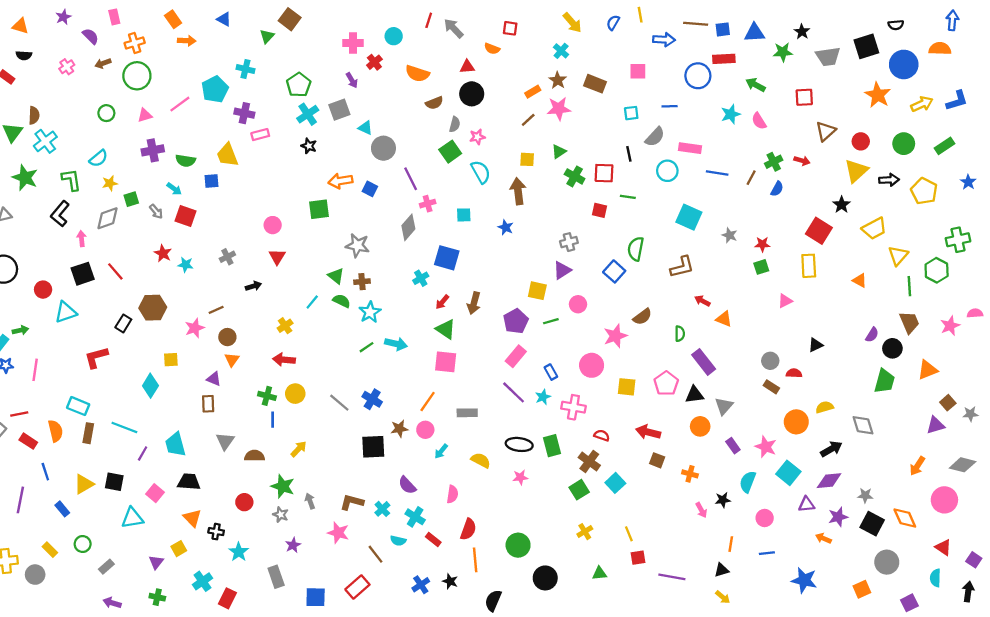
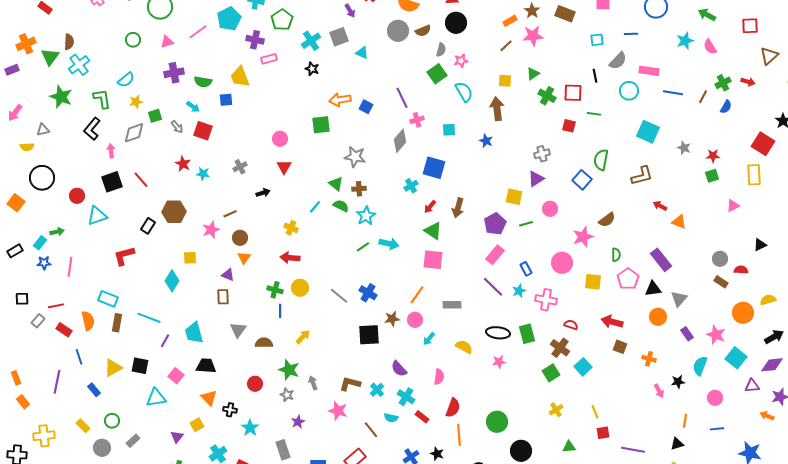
green pentagon: (299, 85) -> (282, 20), moved
gray circle: (383, 148) -> (398, 31), moved
yellow cross: (285, 326) -> (291, 228), turned -32
green semicircle: (680, 334) -> (616, 255), moved
gray circle: (35, 575) -> (102, 448), moved

